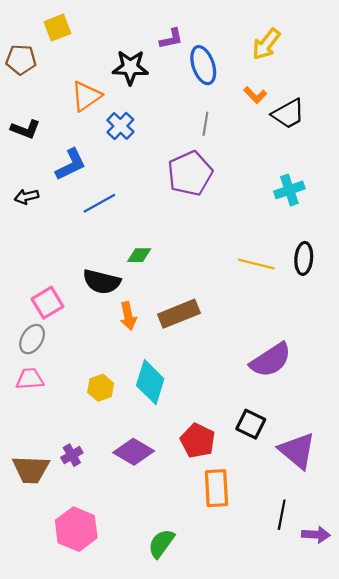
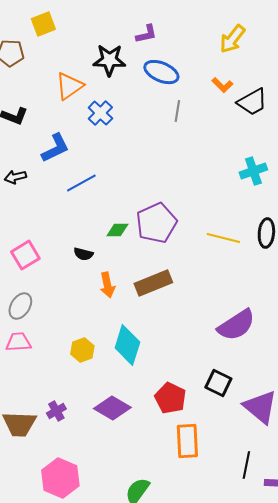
blue ellipse: (203, 65) -> (161, 72), moved, turned -48
purple pentagon: (190, 173) -> (156, 223), moved
black semicircle: (102, 282) -> (83, 254), size x0.6
pink square: (47, 303) -> (25, 255), moved

